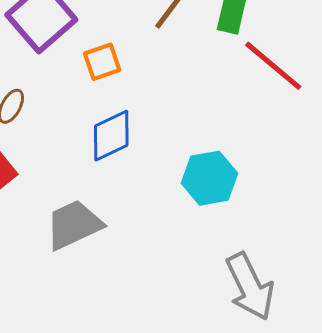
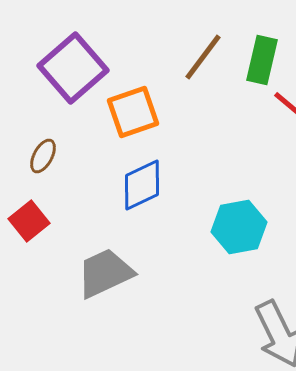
orange square: (102, 62) -> (133, 112), size x1.4

